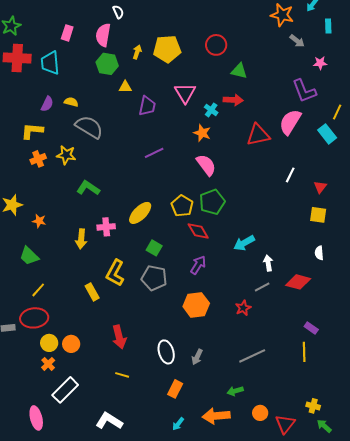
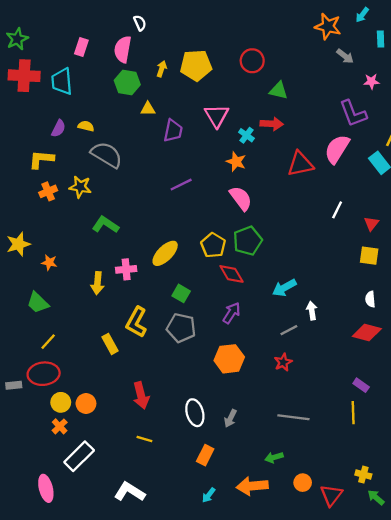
red diamond: (298, 282) -> (367, 332), moved
gray line: (262, 287) -> (289, 330), moved
gray line: (252, 356) -> (293, 417), turned 32

